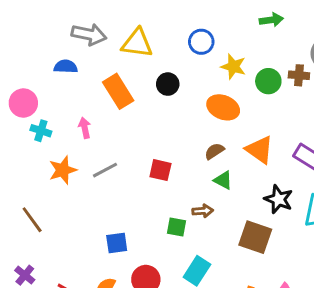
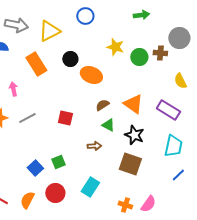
blue circle: (201, 42) -> (85, 16), moved
yellow triangle: (137, 43) -> (49, 31), turned -35
orange ellipse: (223, 107) -> (91, 75), moved
black star: (279, 199) -> (134, 135), moved
green square: (176, 227) -> (58, 162), moved, turned -32
blue square: (117, 243) -> (35, 168), turned -35

